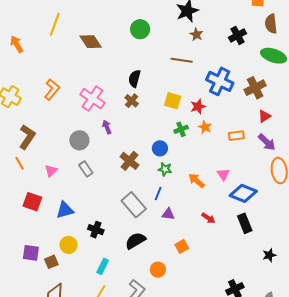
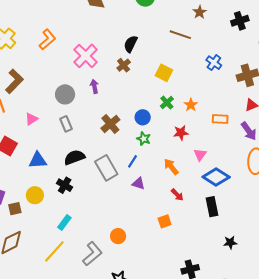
blue cross: (220, 81) -> (214, 63), size x0.6
red star: (198, 106) -> (181, 133), moved
green cross: (181, 129) -> (167, 103), turned -32
orange arrow: (197, 181) -> (171, 167), moved
black semicircle: (135, 241) -> (74, 157), moved
orange square: (182, 246) -> (165, 221), moved

